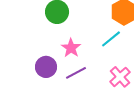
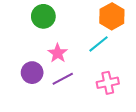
pink cross: (120, 77) -> (108, 83), turned 30

